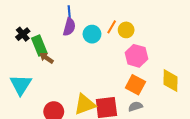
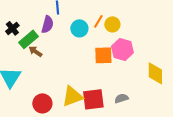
purple semicircle: (69, 27) -> (47, 24), moved
green rectangle: (39, 45) -> (28, 39), turned 72
orange square: (135, 85) -> (103, 55), moved, turned -30

